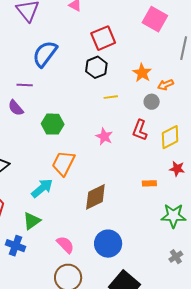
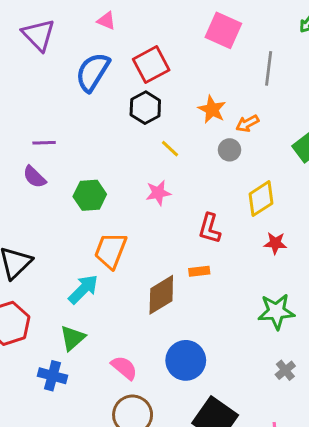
blue semicircle: (45, 54) -> (93, 72), moved
yellow line: (111, 97) -> (170, 149), turned 56
red L-shape: (140, 130) -> (210, 228), moved
pink star: (104, 137) -> (158, 193), moved, turned -30
orange rectangle: (149, 183) -> (199, 271), moved

